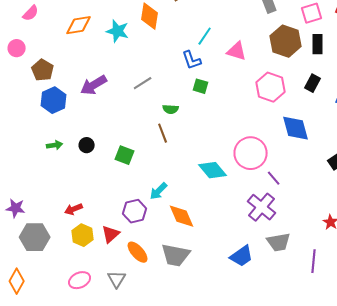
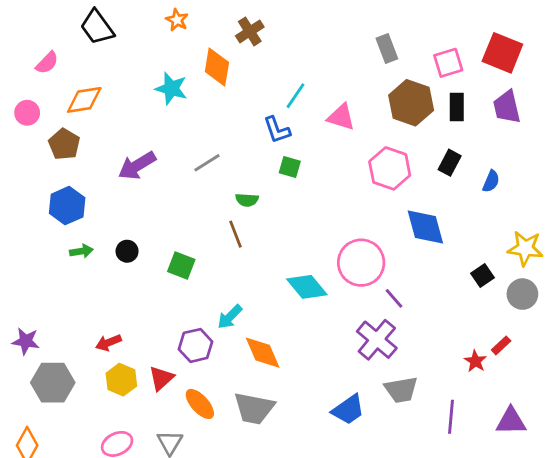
orange diamond: (79, 25) -> (84, 100), moved
blue hexagon: (54, 100) -> (67, 206), moved

